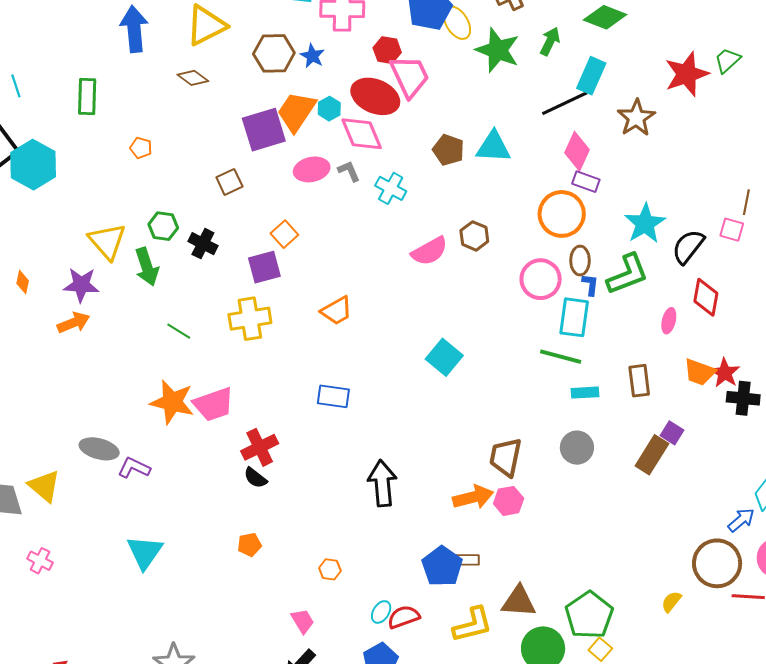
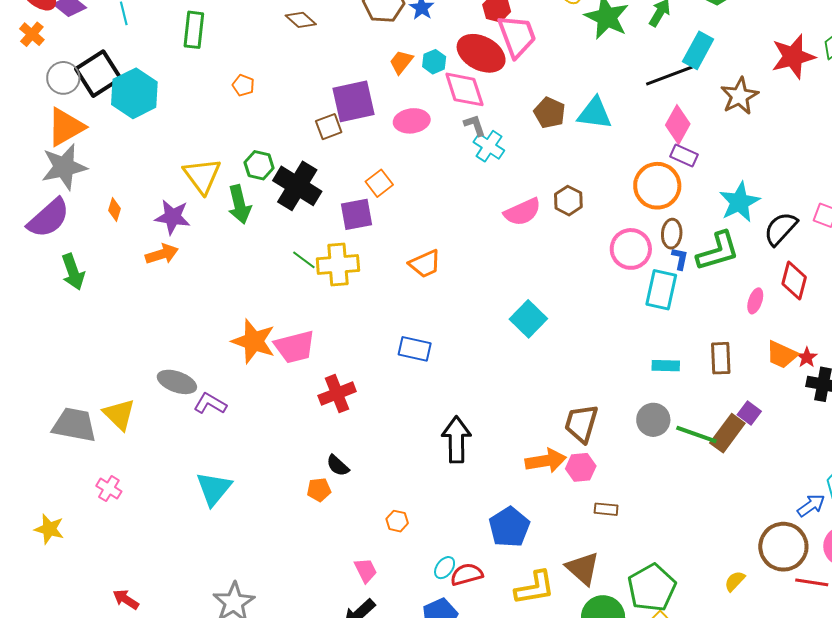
orange trapezoid: (296, 112) -> (401, 62), size x0.6
purple square: (264, 130) -> (354, 101), moved
gray L-shape: (349, 171) -> (475, 125), moved
black cross: (203, 244) -> (297, 186), size x1.6
green line: (179, 331) -> (304, 260), moved
green line: (561, 357) -> (696, 434), moved
red star: (725, 373) -> (807, 357), size x0.7
black semicircle: (255, 478) -> (338, 466), moved
brown rectangle: (468, 560) -> (606, 509), moved
brown triangle: (519, 601) -> (583, 568), turned 33

